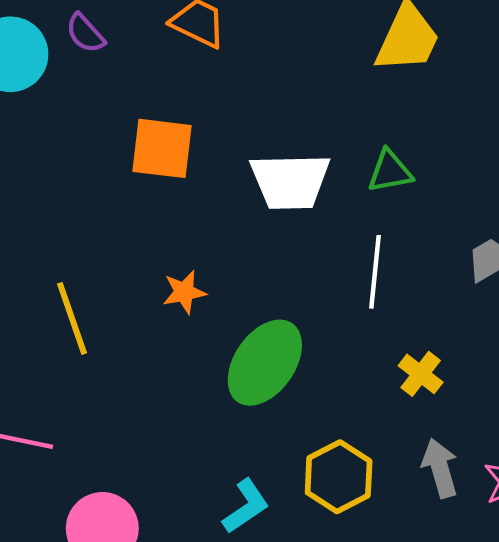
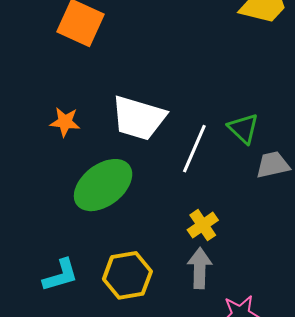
green triangle: (390, 171) -> (243, 128), moved, turned 36
white trapezoid: (290, 181) -> (139, 118), moved
gray arrow: (440, 468) -> (200, 268), moved

